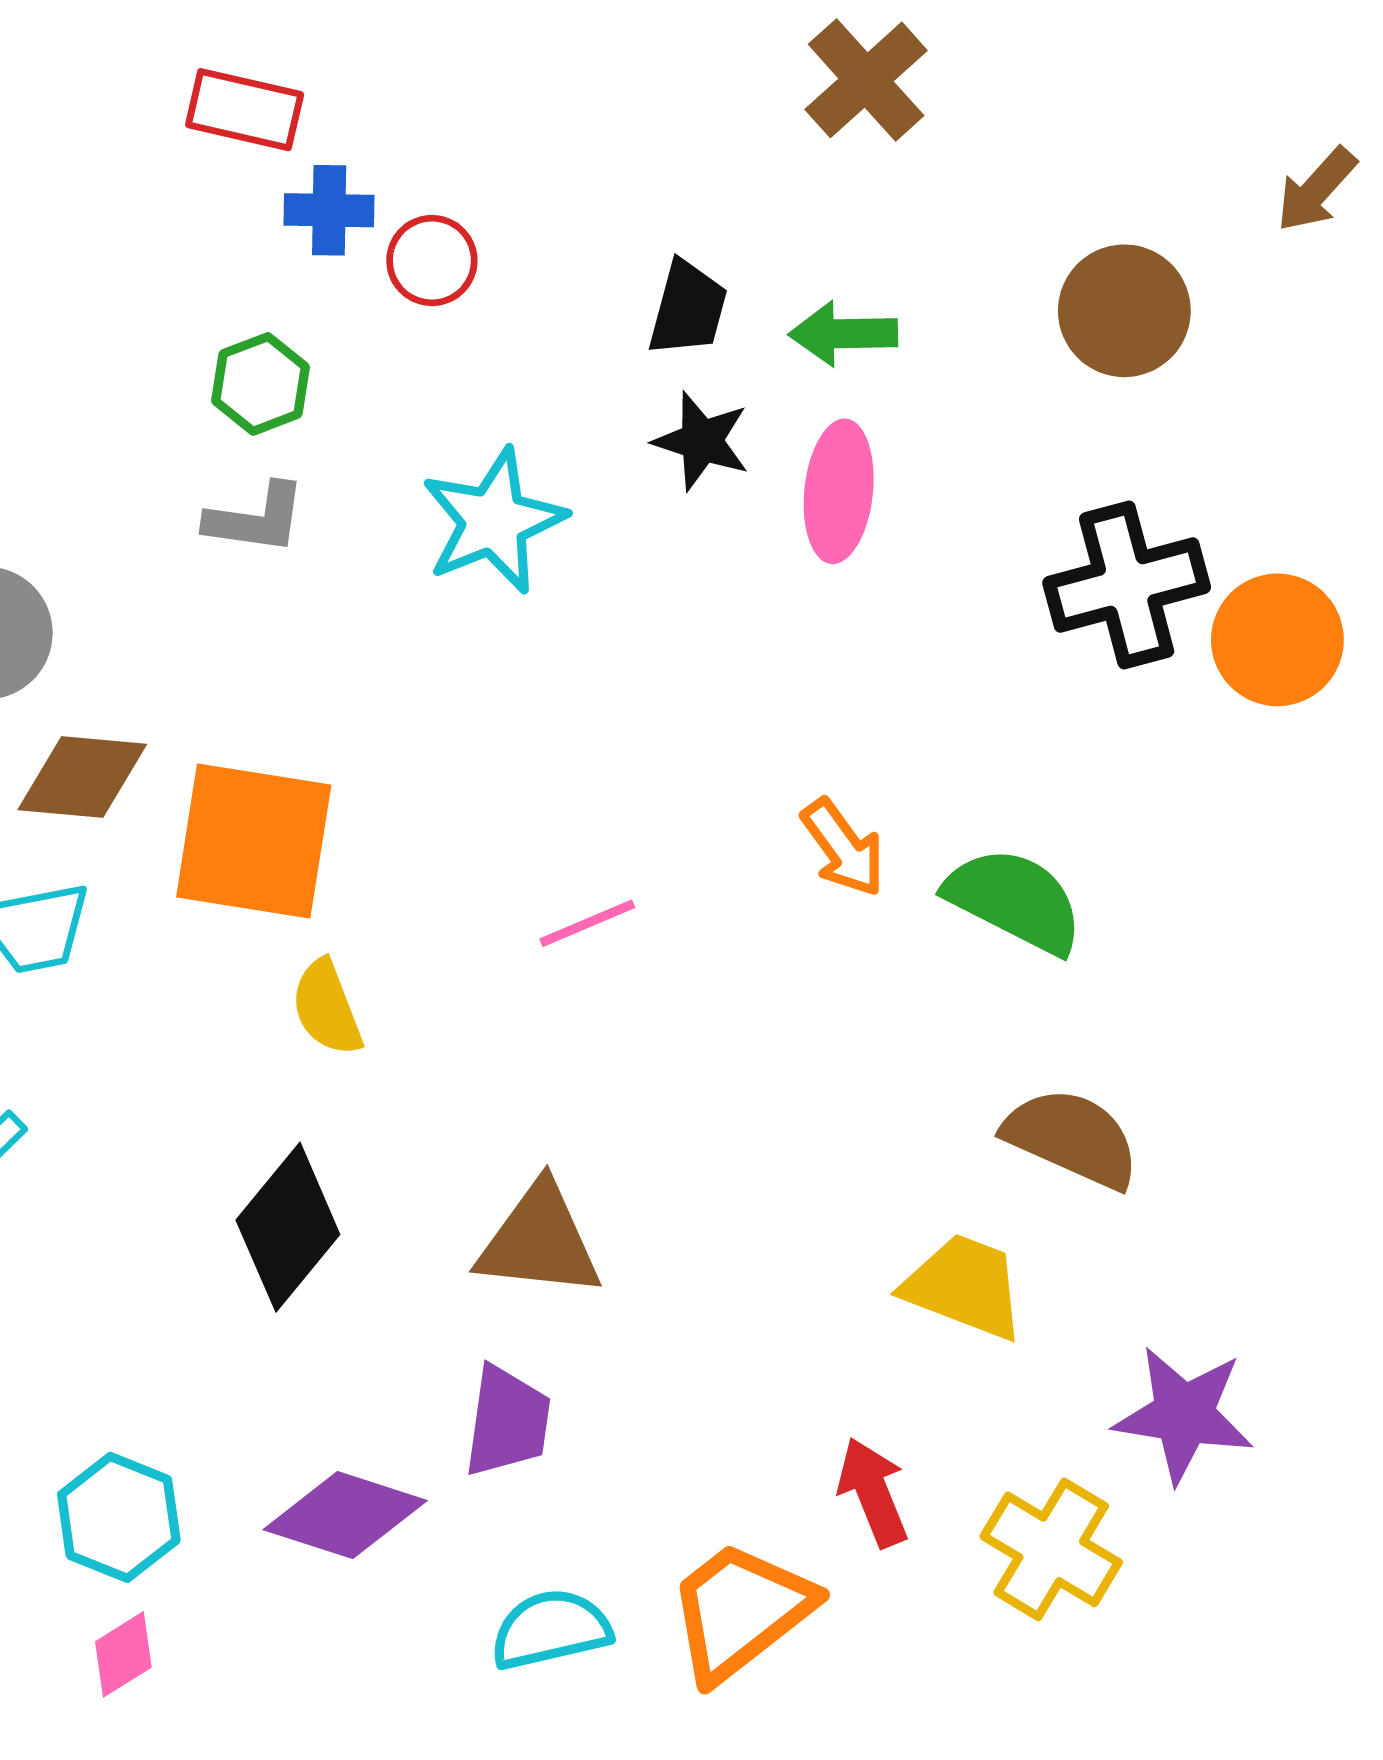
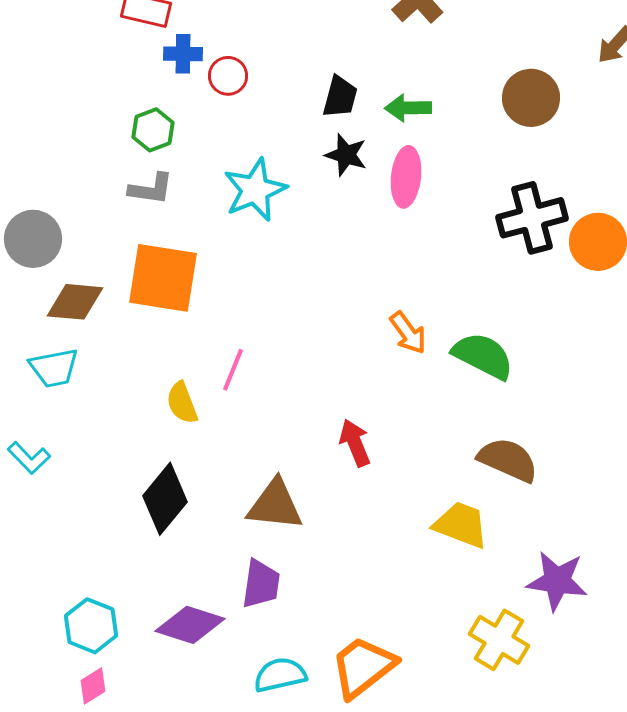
orange square: (254, 841) -> (163, 278), moved
pink line: (587, 923) -> (233, 370), moved, turned -45
red arrow: (873, 1492) -> (355, 443), moved

